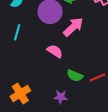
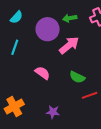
pink semicircle: (55, 51) -> (42, 73), moved
green semicircle: (75, 76) -> (77, 77), moved

